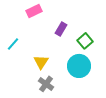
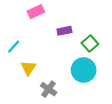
purple rectangle: (61, 29) -> (64, 31), turned 48
yellow triangle: (41, 62) -> (28, 68), moved

